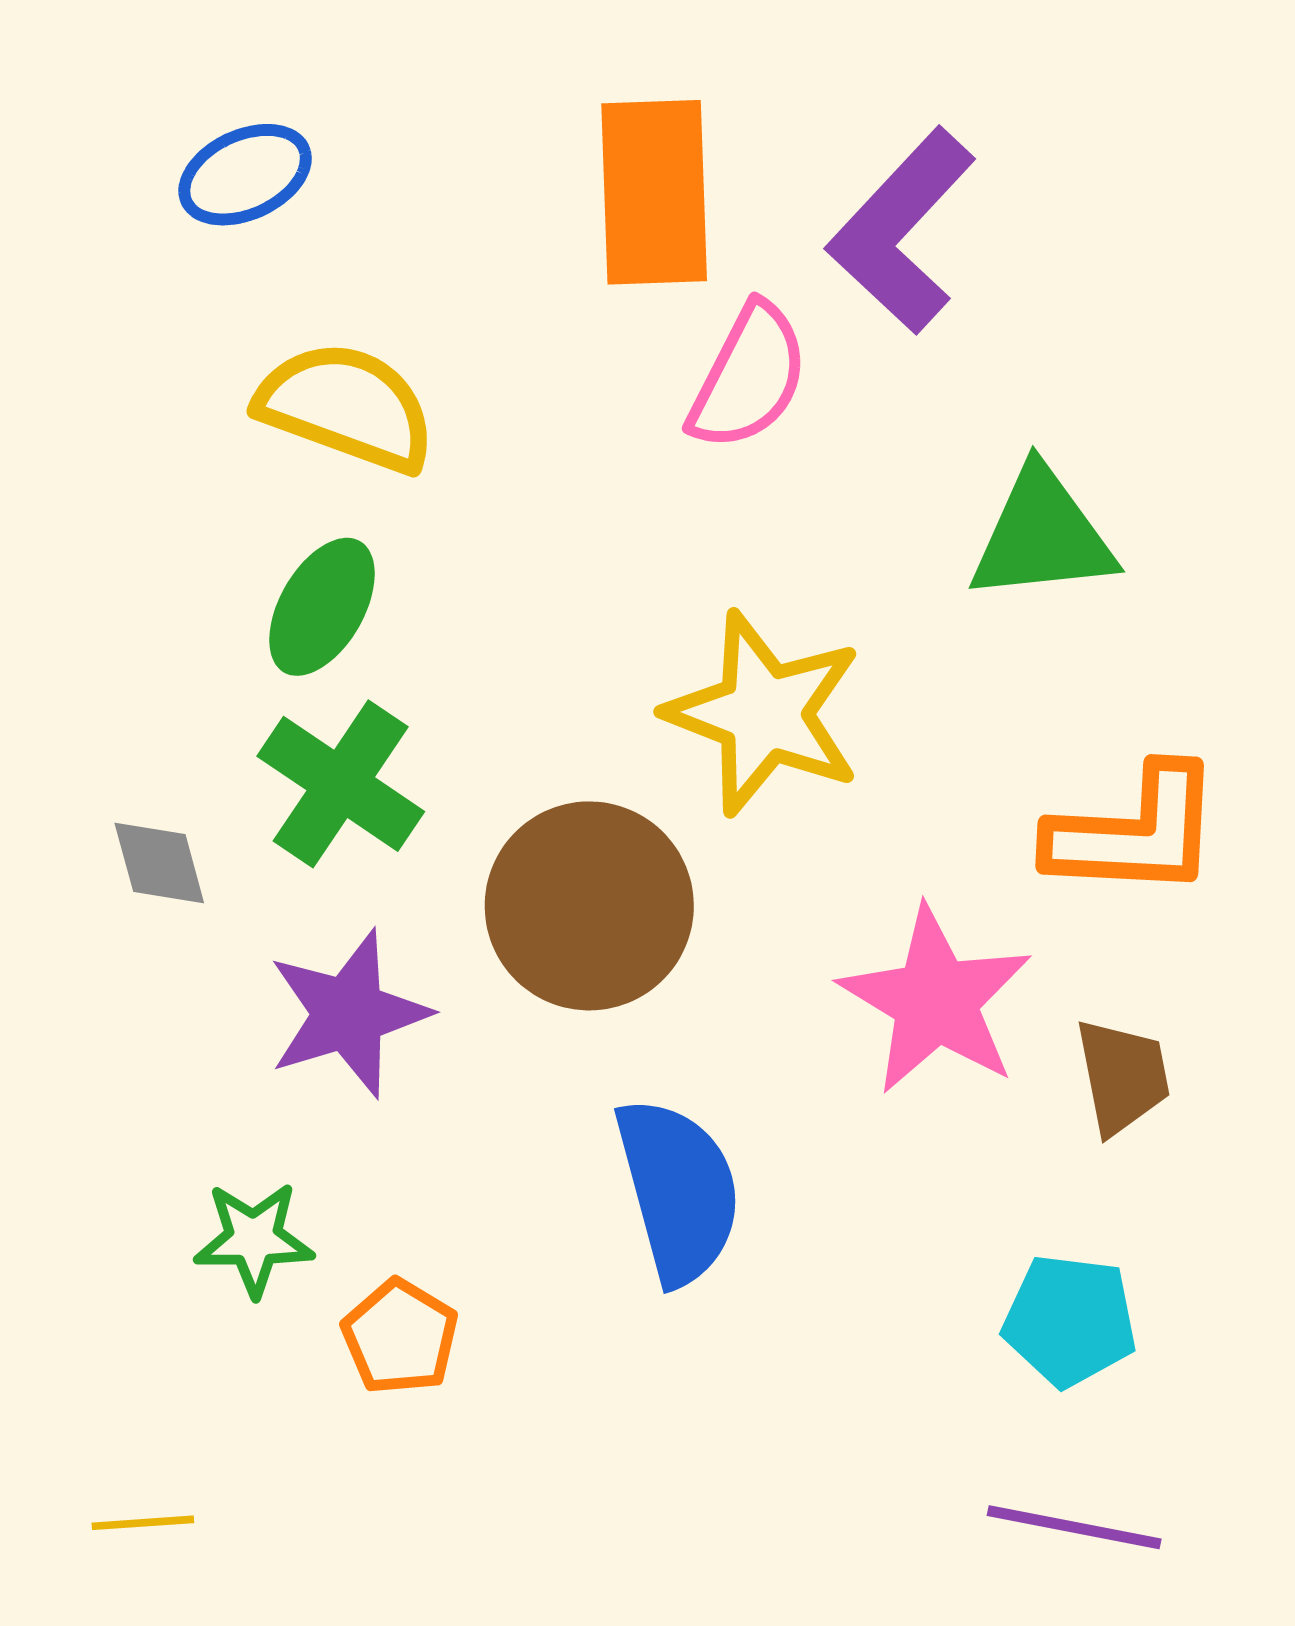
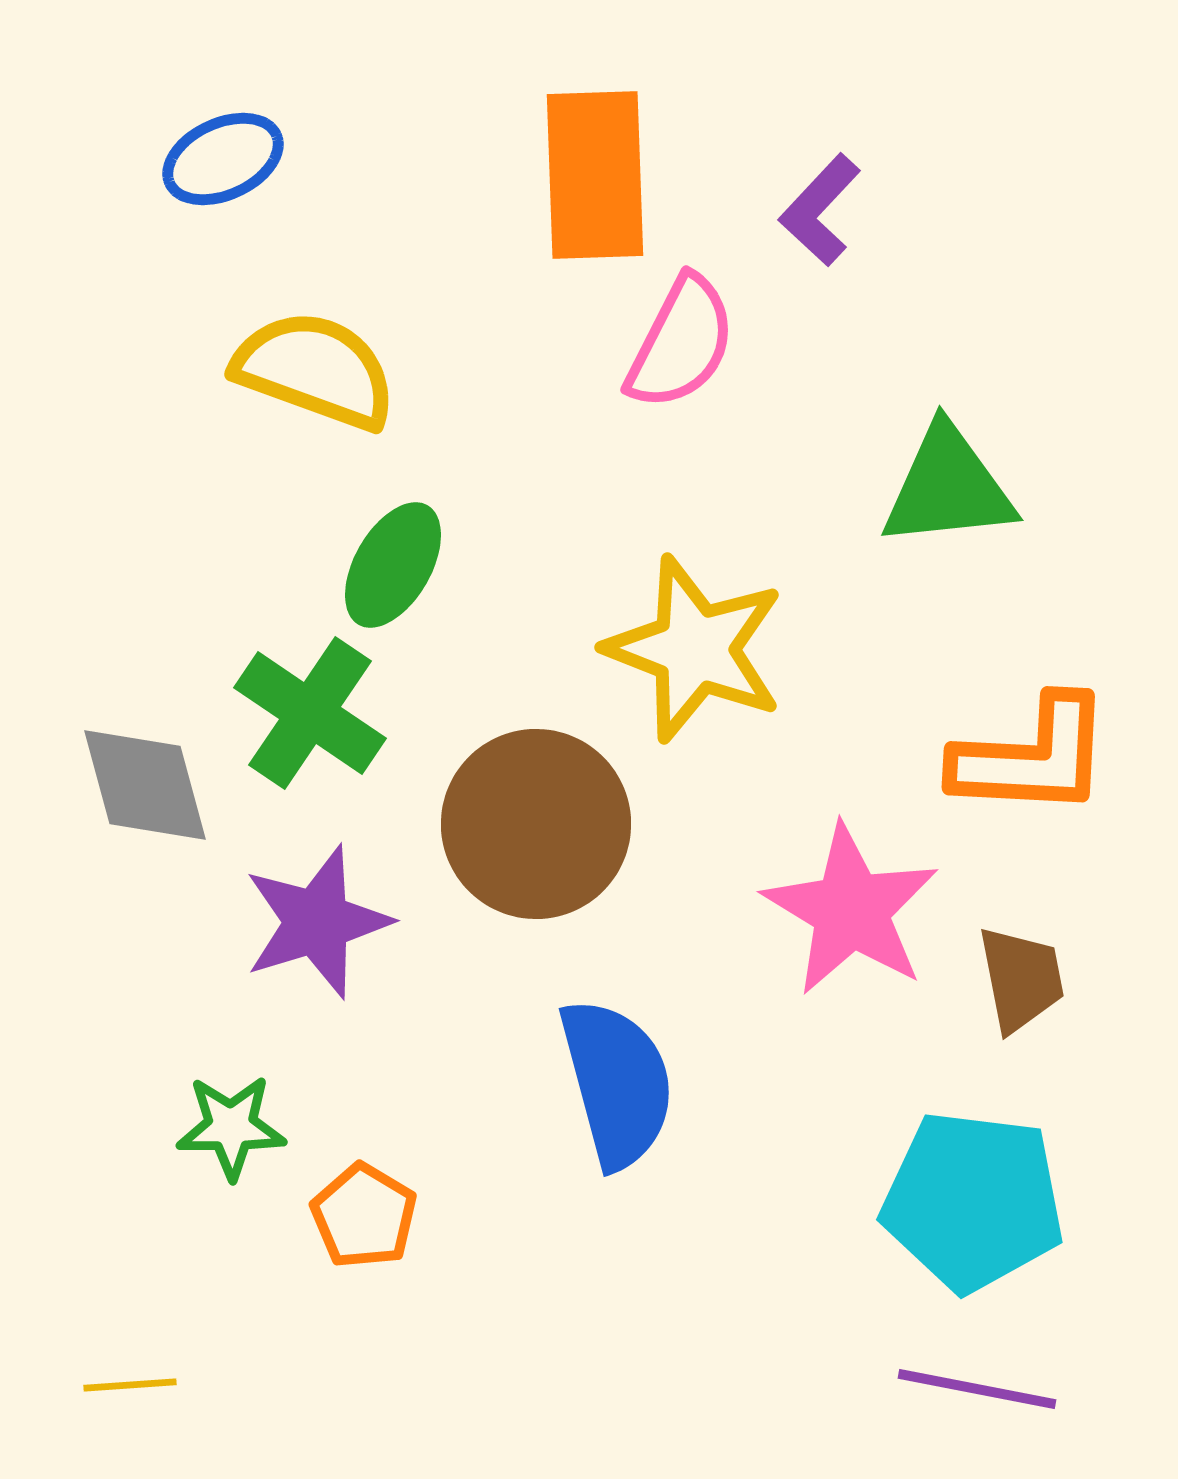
purple L-shape: (902, 231) -> (820, 210), size x0.6
green ellipse: (322, 607) -> (393, 565), moved
gray diamond: (159, 863) -> (145, 785), size x1.5
cyan pentagon: (1070, 1320) -> (973, 1201), size x1.5

